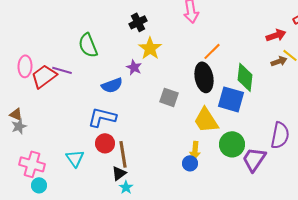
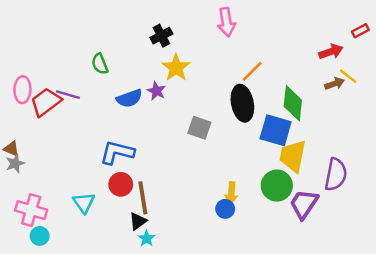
green semicircle: (88, 45) -> (100, 64), size x0.7
blue semicircle: (112, 85) -> (129, 98), moved
yellow trapezoid: (206, 120) -> (293, 156), moved, turned 44

